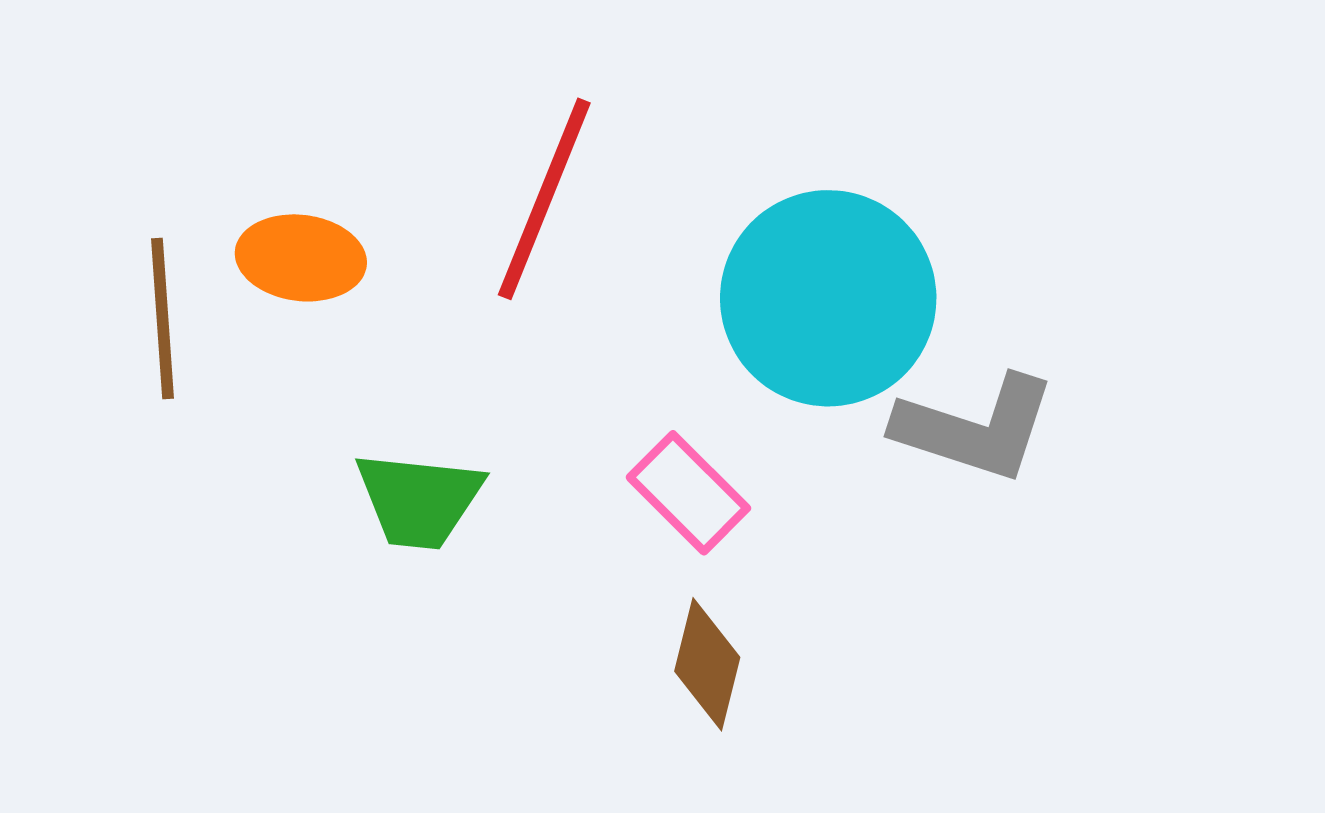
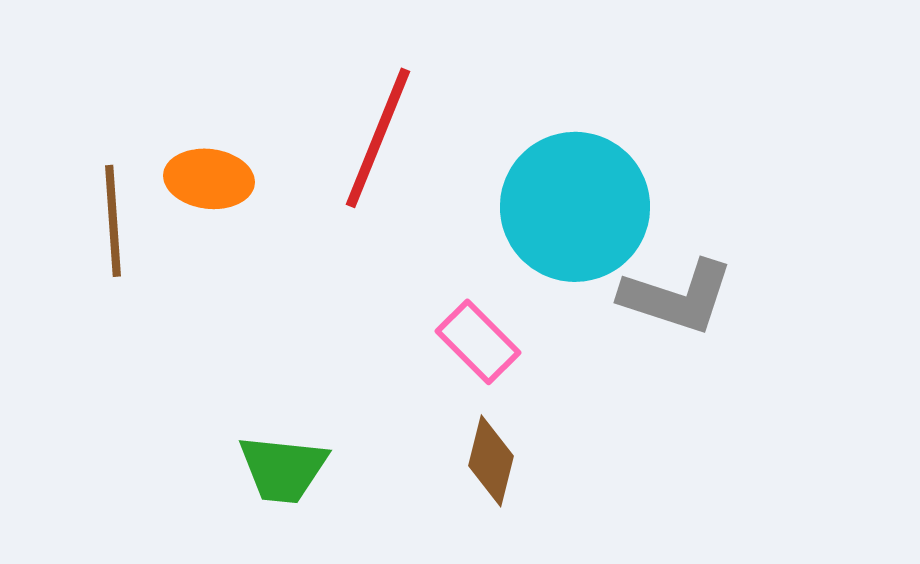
green trapezoid: (419, 500) -> (283, 469), moved

